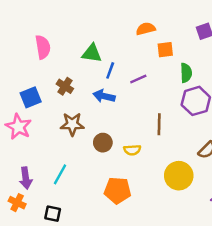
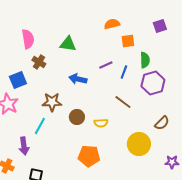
blue line: (110, 70) -> (124, 72), moved
brown cross: (65, 86) -> (39, 62), moved
brown line: (159, 124) -> (123, 102), turned -54
cyan line: (60, 174) -> (40, 126), moved
purple arrow: (26, 178) -> (24, 146), moved

